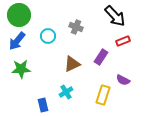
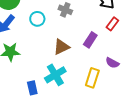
red rectangle: (123, 41) -> (112, 24), turned -32
cyan cross: (66, 92) -> (55, 75), size x1.5

